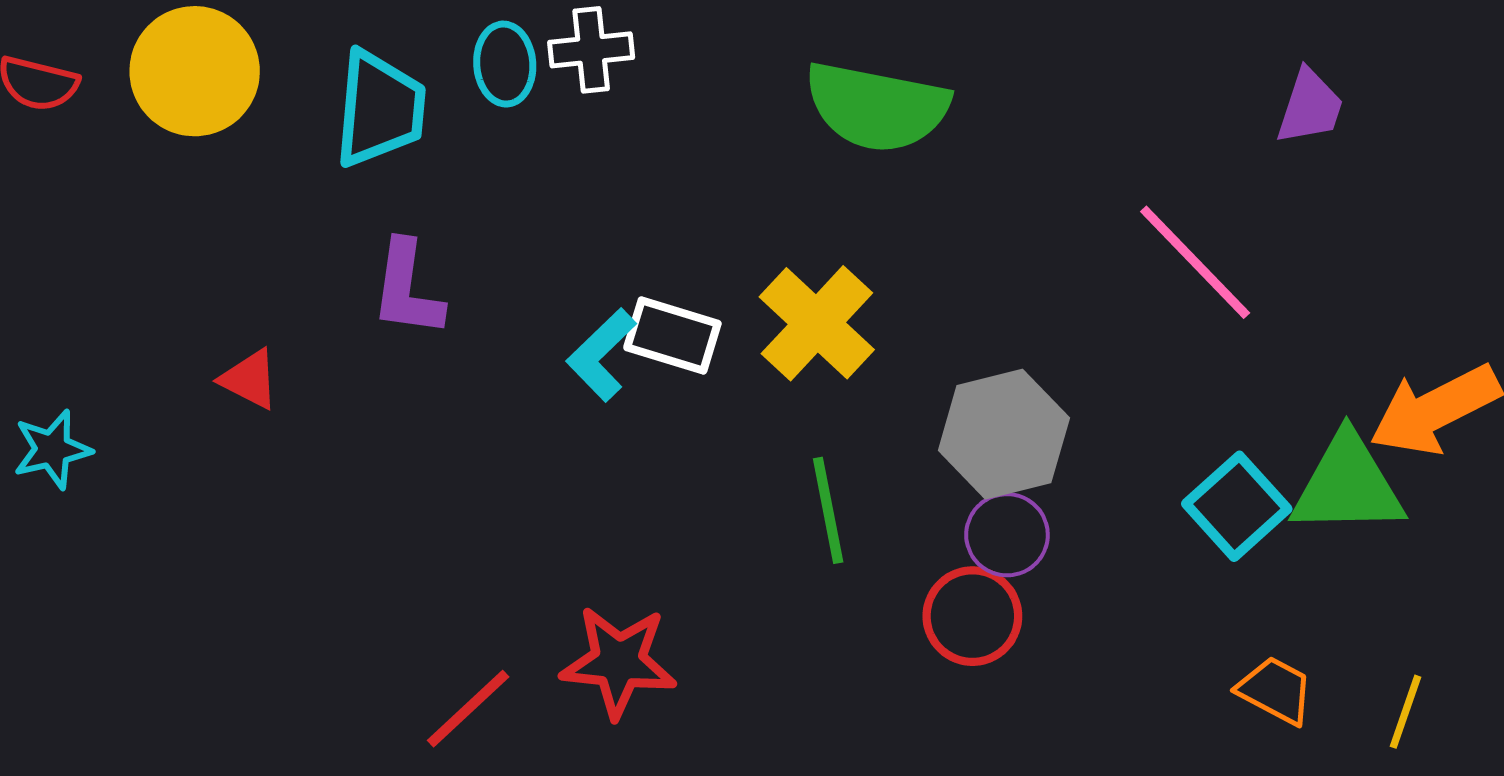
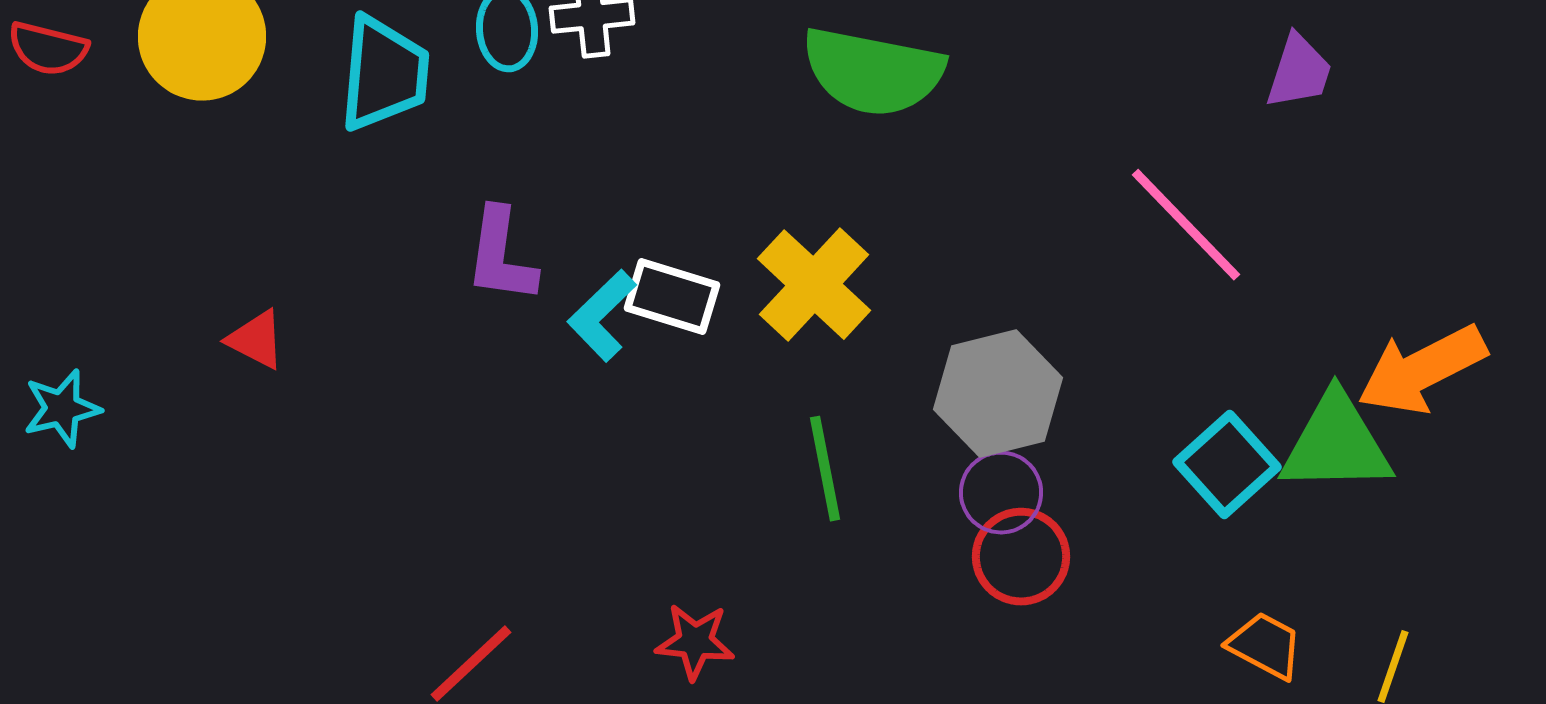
purple L-shape: (407, 289) -> (501, 256), moved
red circle: (972, 616) -> (1021, 557), moved
red star: (619, 662) -> (695, 642), moved, size x0.7

